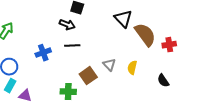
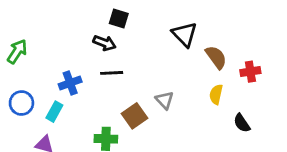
brown semicircle: (145, 35) -> (216, 57), size x0.7
yellow semicircle: (132, 68) -> (216, 94), moved
cyan rectangle: (10, 86) -> (54, 112), moved

